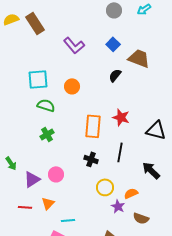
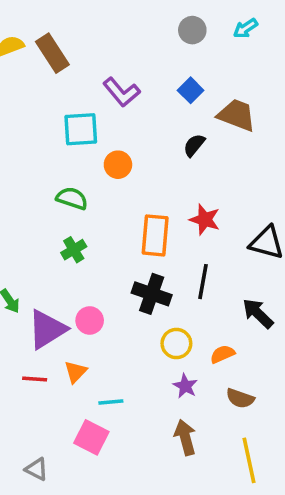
cyan square: (38, 79) -> (81, 129), moved
black cross: (91, 159) -> (152, 294), size x1.5
purple triangle: (32, 179) -> (47, 329), size x1.4
purple star: (118, 206) -> (185, 386), moved

